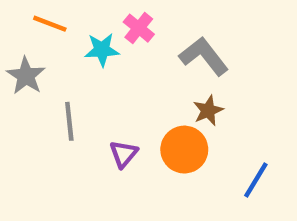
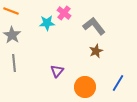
orange line: (50, 24) -> (11, 11), moved
gray line: (69, 121) -> (14, 63), moved
orange circle: (184, 150) -> (85, 87), moved

